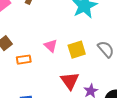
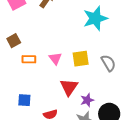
pink triangle: (51, 46) -> (55, 59), moved

